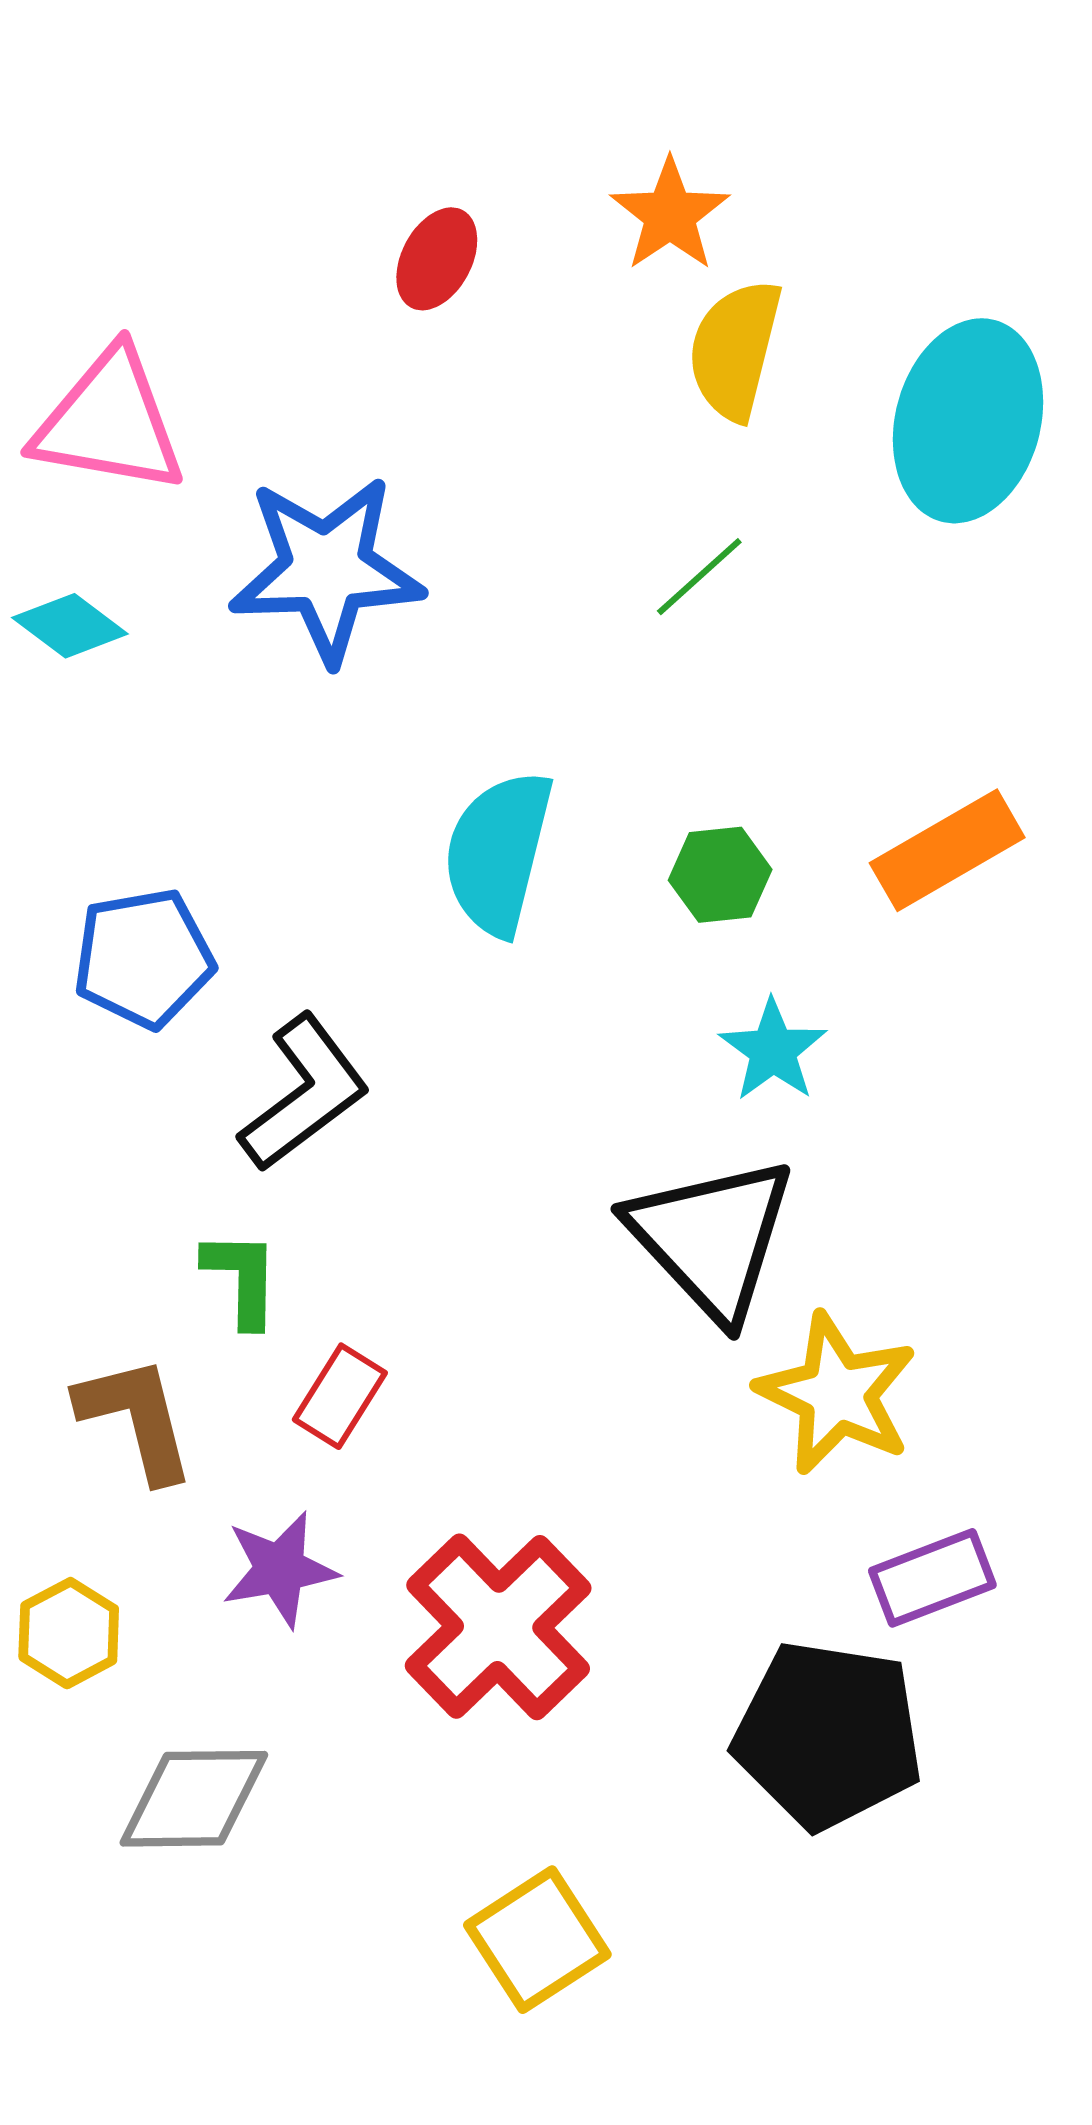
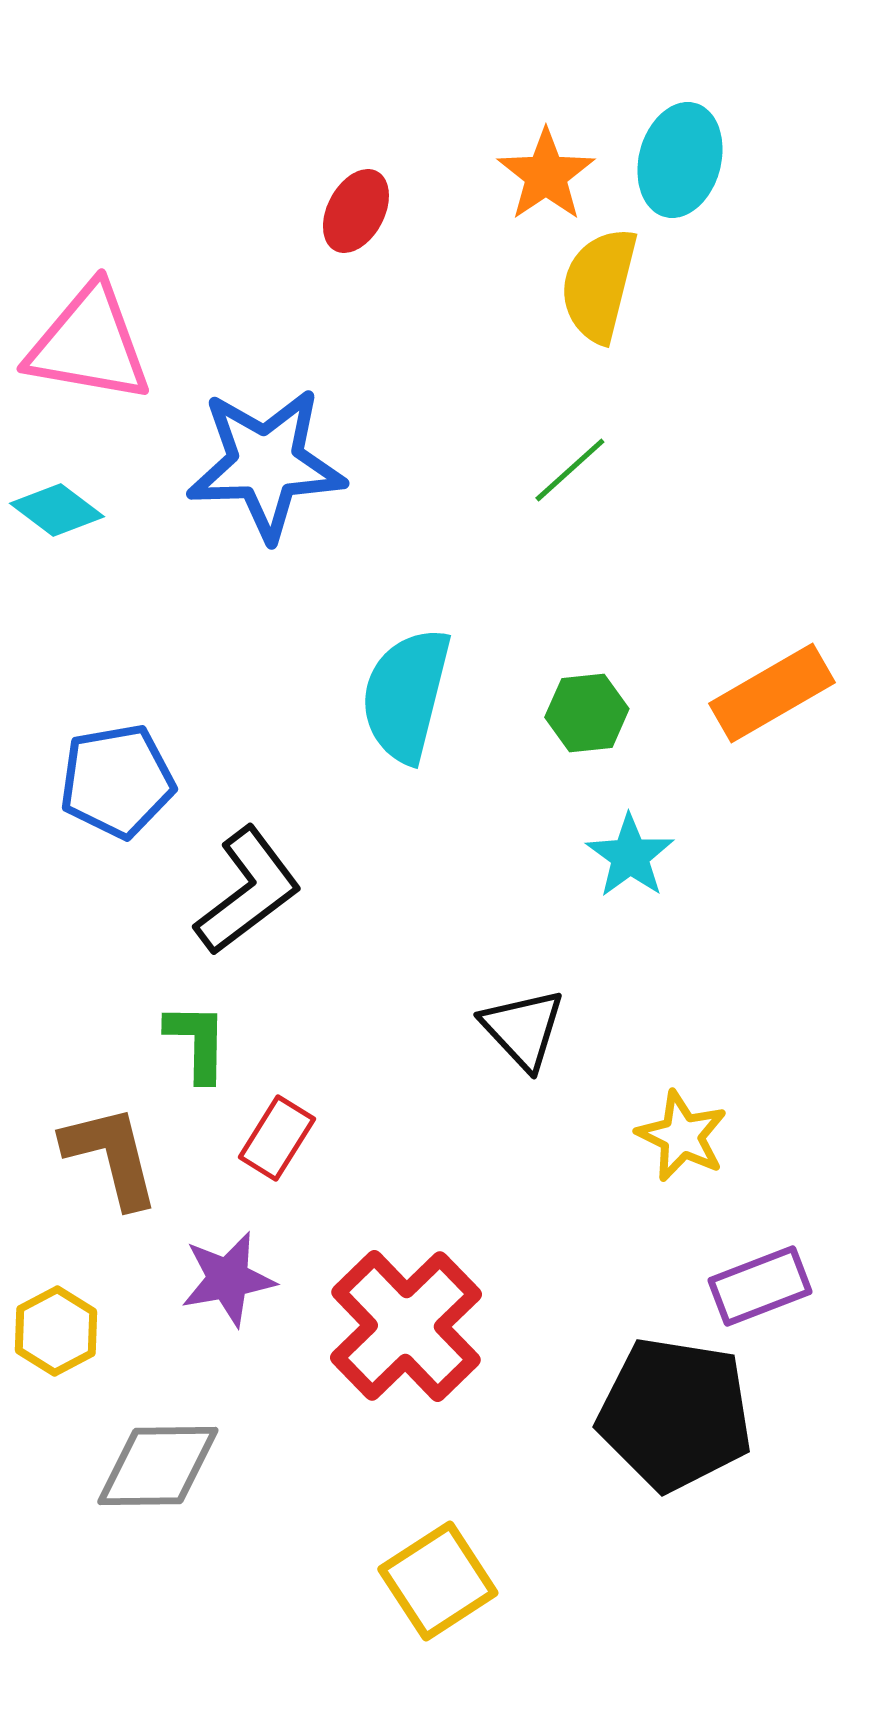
cyan ellipse: (968, 421) -> (680, 160), moved, size x0.7
black triangle: (712, 1238) -> (523, 1029), moved, size x0.6
yellow star: (837, 1394) -> (682, 1136), size x0.7

